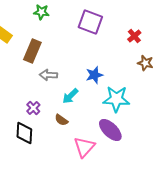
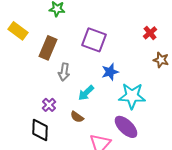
purple square: (90, 22) -> (94, 40), moved
gray arrow: (48, 75) -> (64, 72), turned -84

